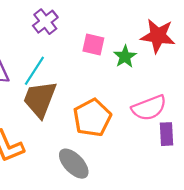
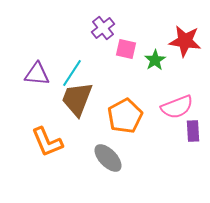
purple cross: (45, 22) -> (103, 28), moved

